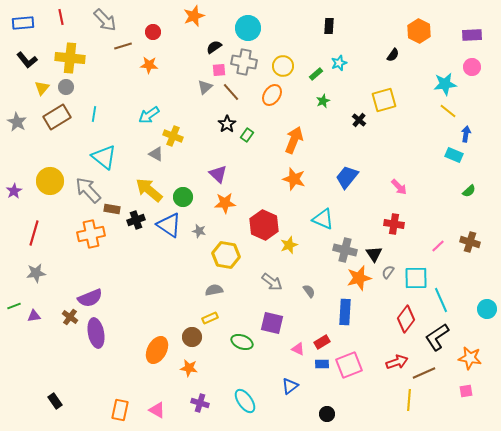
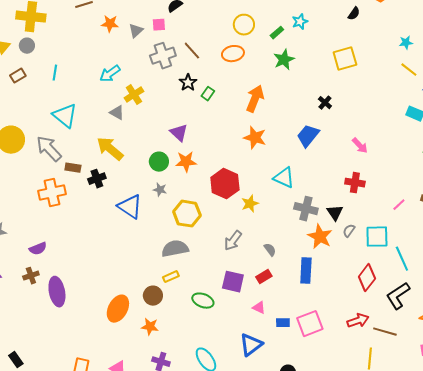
gray cross: (244, 62) -> (163, 56), moved, turned -30
pink square: (219, 70) -> (159, 25), moved
cyan star: (445, 84) -> (406, 43), size x0.6
gray triangle: (205, 87) -> (136, 31), moved
orange ellipse: (272, 95) -> (233, 54), turned 45
green star: (323, 101) -> (284, 60), size x1.5
brown rectangle: (57, 117) -> (18, 76), size x0.6
black cross: (359, 120) -> (325, 103), moved
yellow cross: (173, 136) -> (134, 95), turned 36
green circle: (183, 197) -> (159, 162), moved
blue triangle: (169, 225) -> (130, 207), moved
orange star: (359, 278) -> (320, 237), turned -30
gray arrow: (272, 282) -> (233, 241), turned 90
gray semicircle: (214, 290) -> (175, 249), size x1.5
purple semicircle: (90, 298) -> (38, 249), moved, size x0.7
brown cross: (70, 317) -> (31, 276), turned 35
red rectangle: (322, 342) -> (264, 277), moved
brown line: (424, 373) -> (385, 332), turned 40
blue triangle: (290, 386) -> (251, 345), size x1.4

